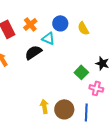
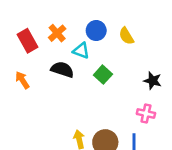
black semicircle: (33, 52) -> (62, 69), turned 54
green square: (81, 72) -> (103, 75), moved

